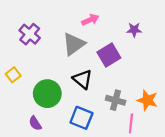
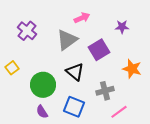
gray cross: (116, 100) -> (105, 91), turned -30
orange star: (147, 100) -> (132, 69), moved
purple semicircle: (35, 123) -> (42, 112), moved
pink line: (131, 123) -> (119, 112), turned 48

